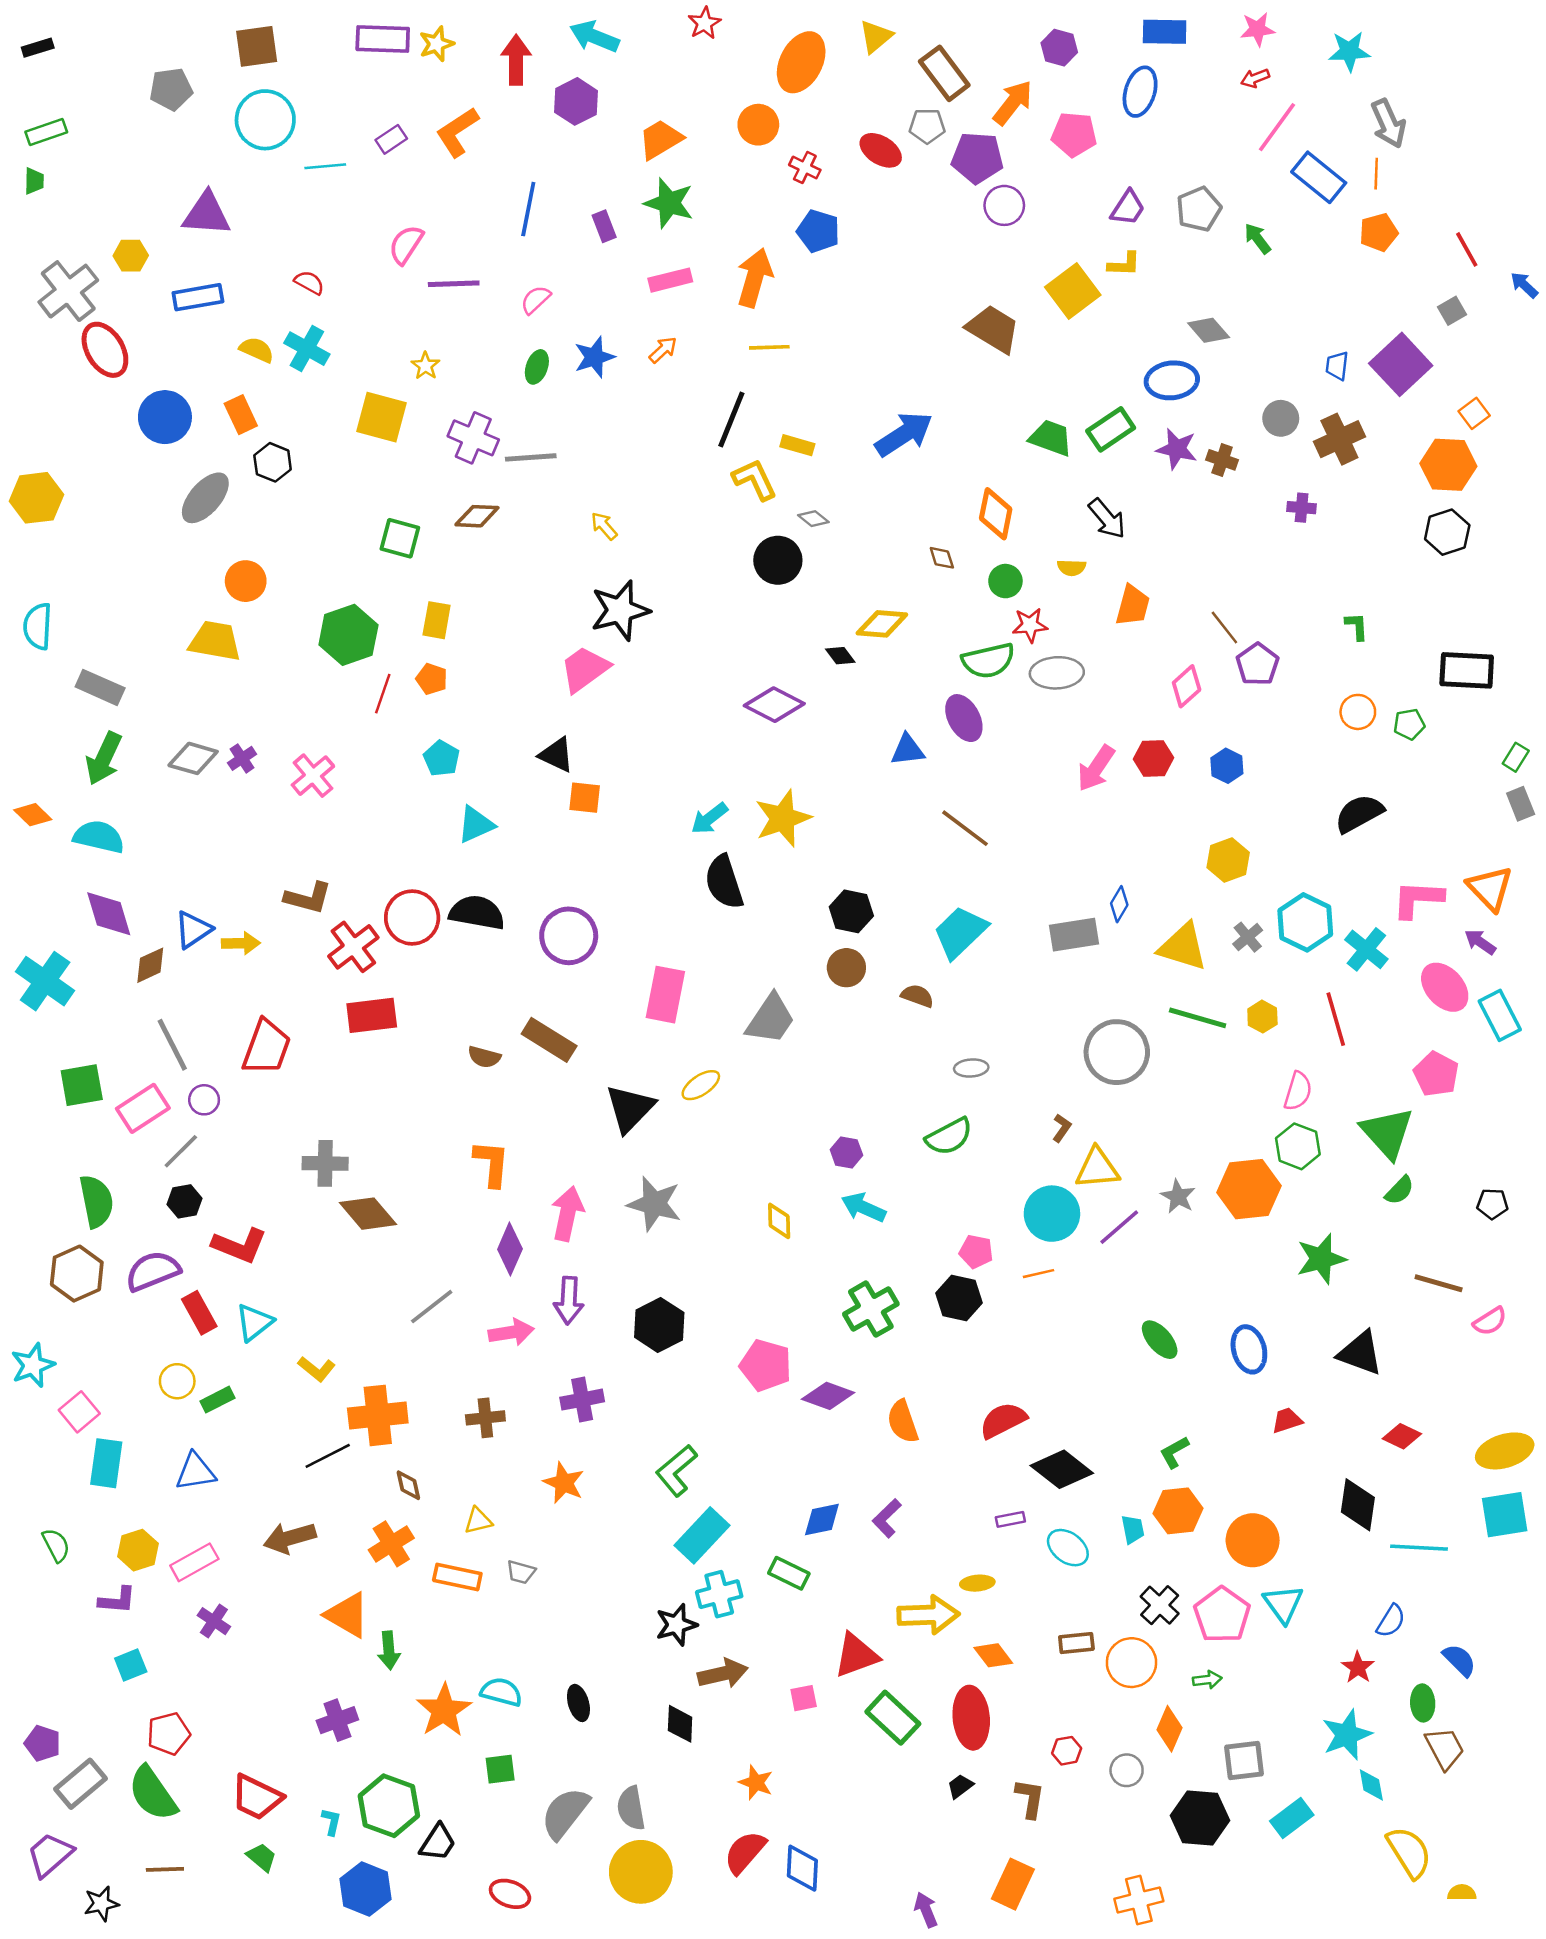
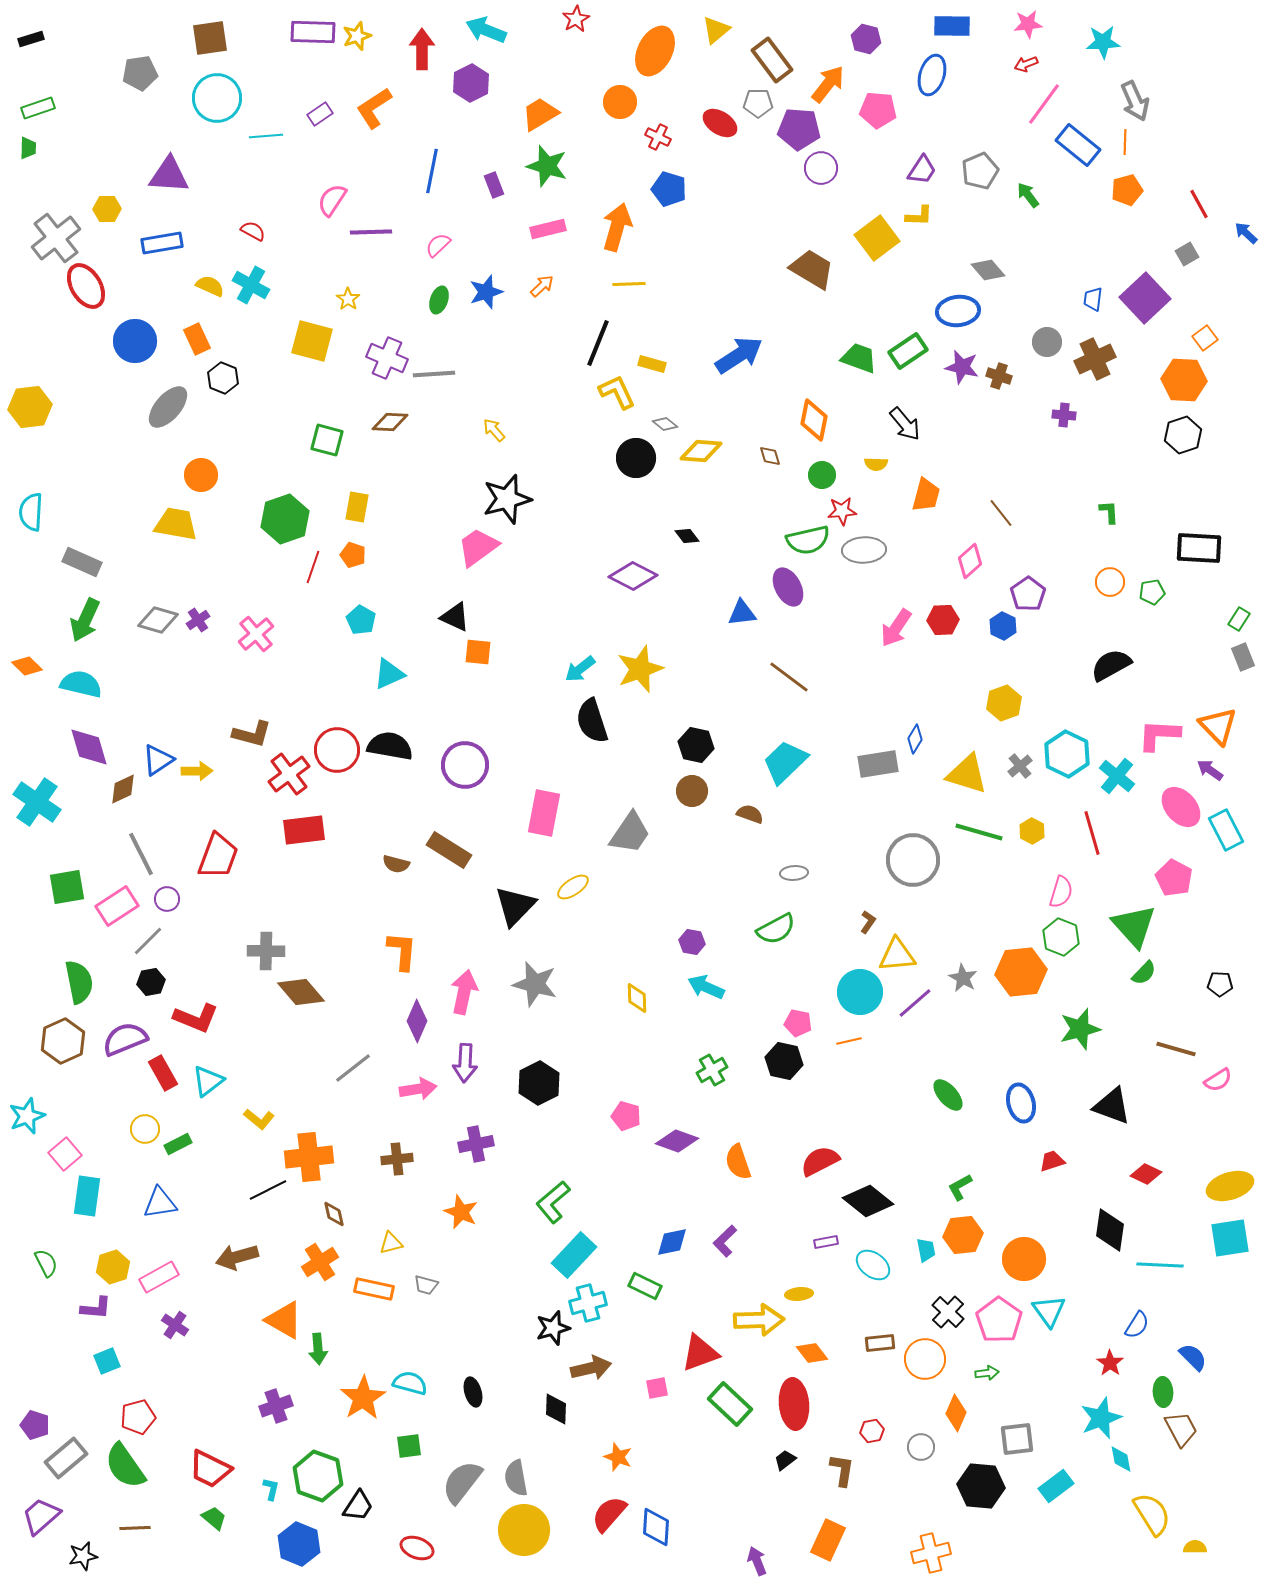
yellow diamond: (882, 624) -> (701, 451), moved
purple pentagon: (1258, 664) -> (1028, 594), moved
green cross: (871, 1309) -> (712, 1070), size x0.7
pink pentagon: (766, 1365) -> (626, 1116), size x0.7

